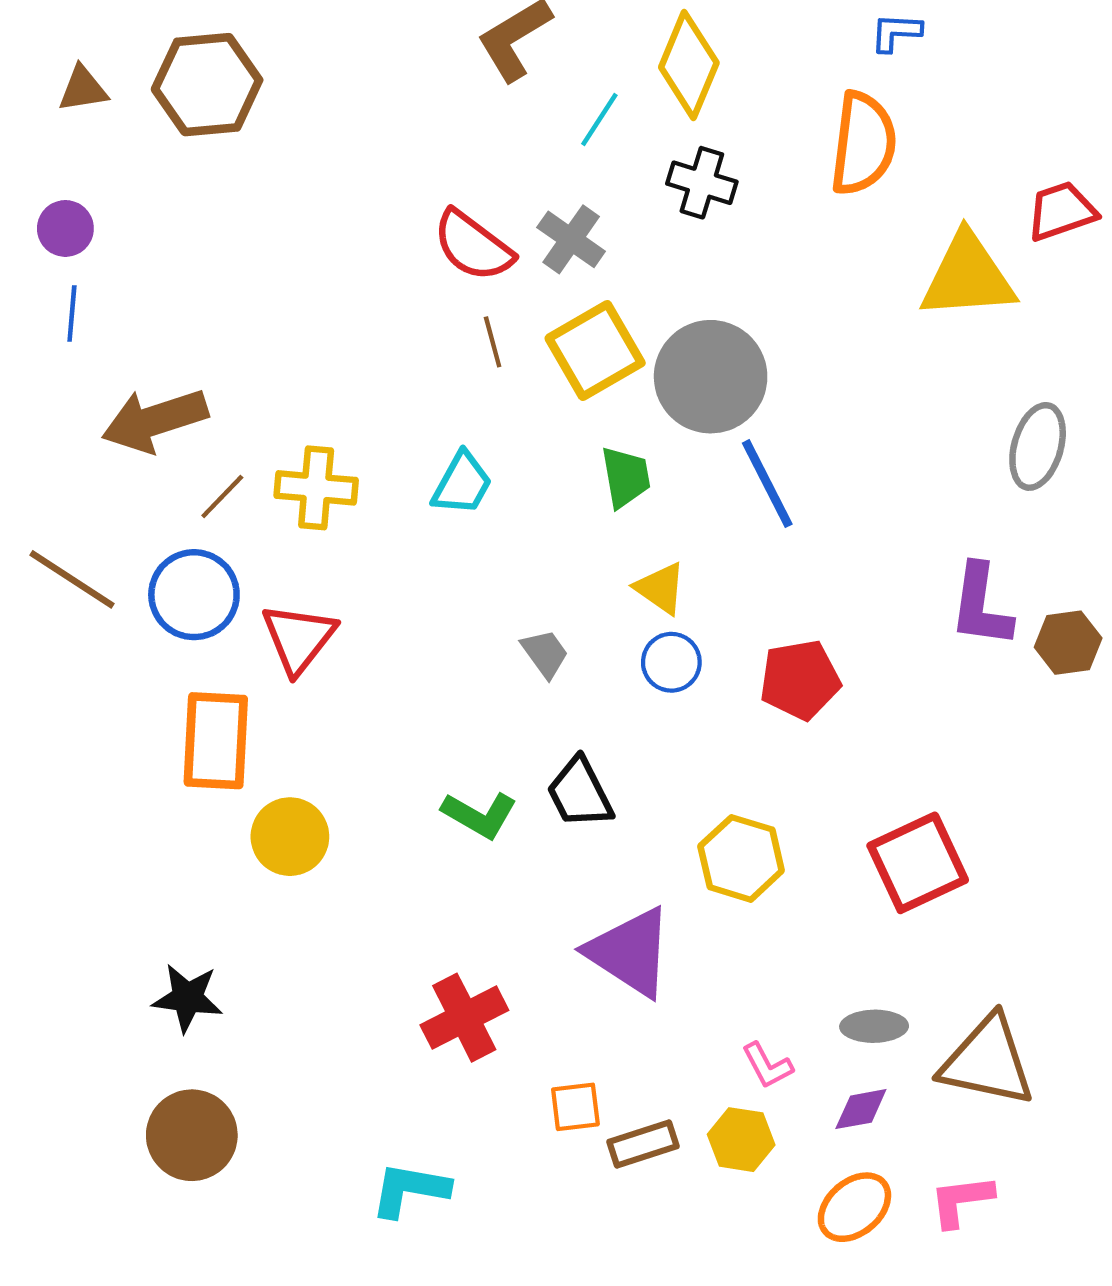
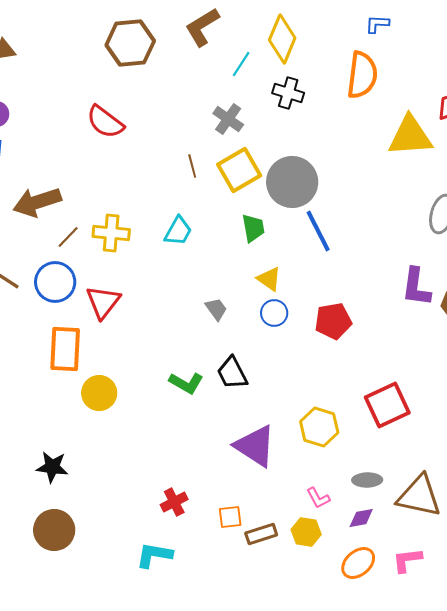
brown hexagon: (207, 85) -> (130, 43), moved
red semicircle: (473, 246) -> (105, 122), moved
yellow hexagon: (741, 858) -> (319, 427), moved
red cross: (464, 1018) -> (174, 502), moved, size x0.7

